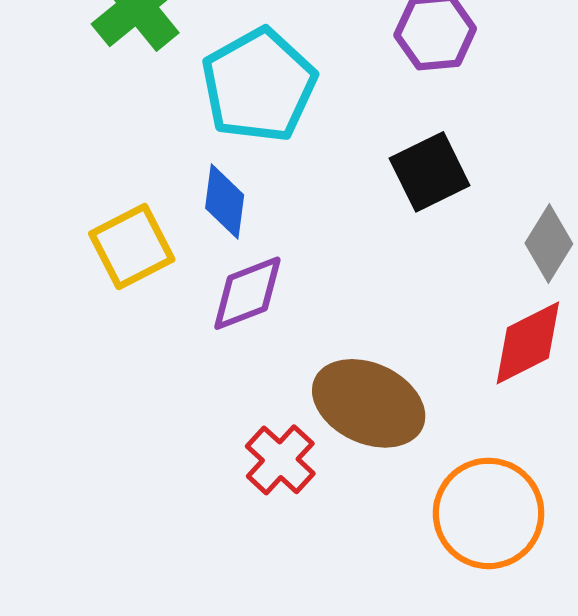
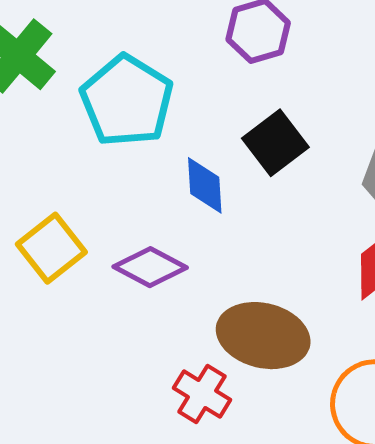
blue diamond: (225, 202) -> (205, 185), moved
purple diamond: (247, 293) -> (150, 267), turned 60

